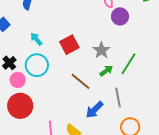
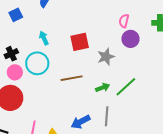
red square: (69, 45) -> (80, 42), moved
gray star: (101, 50) -> (106, 57), moved
brown line: (80, 81) -> (72, 78), moved, turned -65

